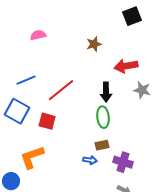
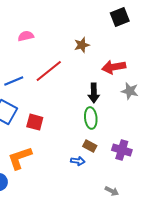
red line: (61, 90) -> (49, 71), moved
brown rectangle: (102, 145) -> (90, 146), turned 40
purple cross: (123, 162) -> (122, 150), moved

